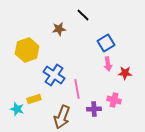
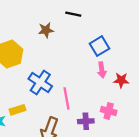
black line: (83, 15) -> (73, 14), turned -32

